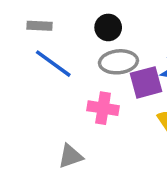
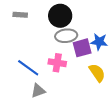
black circle: (108, 27) -> (60, 16), size x1.5
blue line: (53, 64) -> (28, 68), moved

